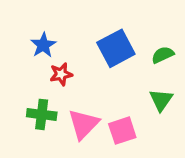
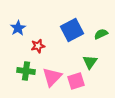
blue star: (43, 45) -> (18, 28), moved
green triangle: (161, 100) -> (90, 62), moved

